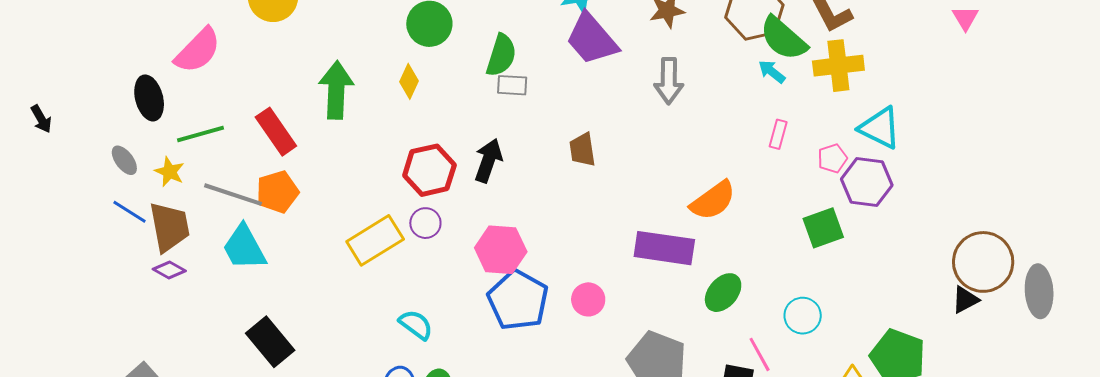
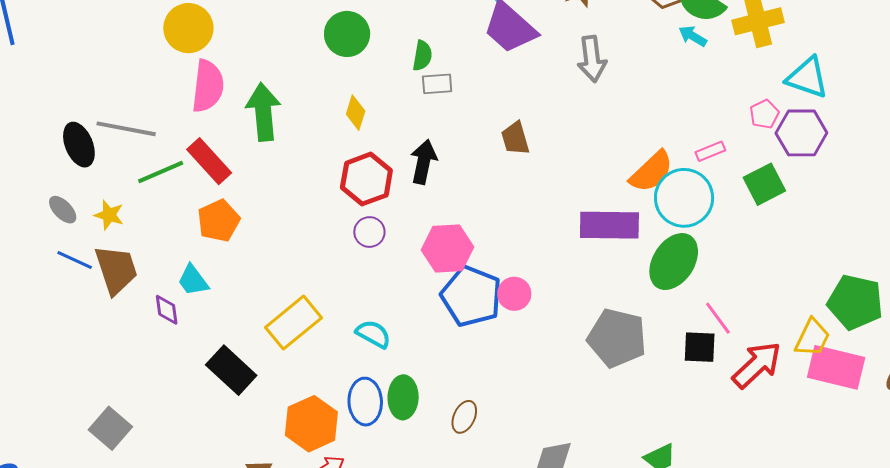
pink semicircle: (198, 50) -> (208, 86), moved, turned -30
green semicircle: (501, 55) -> (422, 56), size x0.7
yellow diamond: (409, 81) -> (356, 113), moved
green line: (201, 134) -> (161, 172), moved
pink rectangle: (778, 134) -> (710, 151), moved, turned 60
gray line: (233, 195) -> (126, 129), moved
yellow rectangle: (375, 240) -> (294, 323), moved
cyan trapezoid: (244, 248) -> (193, 280), size x0.7
purple diamond: (169, 270) -> (167, 310), moved, turned 60
green ellipse: (723, 293) -> (674, 262), size x1.4
pink circle: (588, 299) -> (514, 294), moved
cyan circle: (803, 316) -> (684, 198), moved, size x1.6

